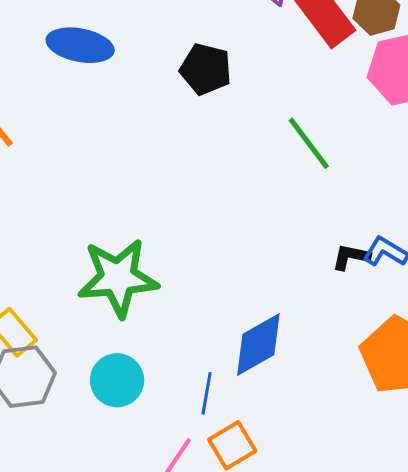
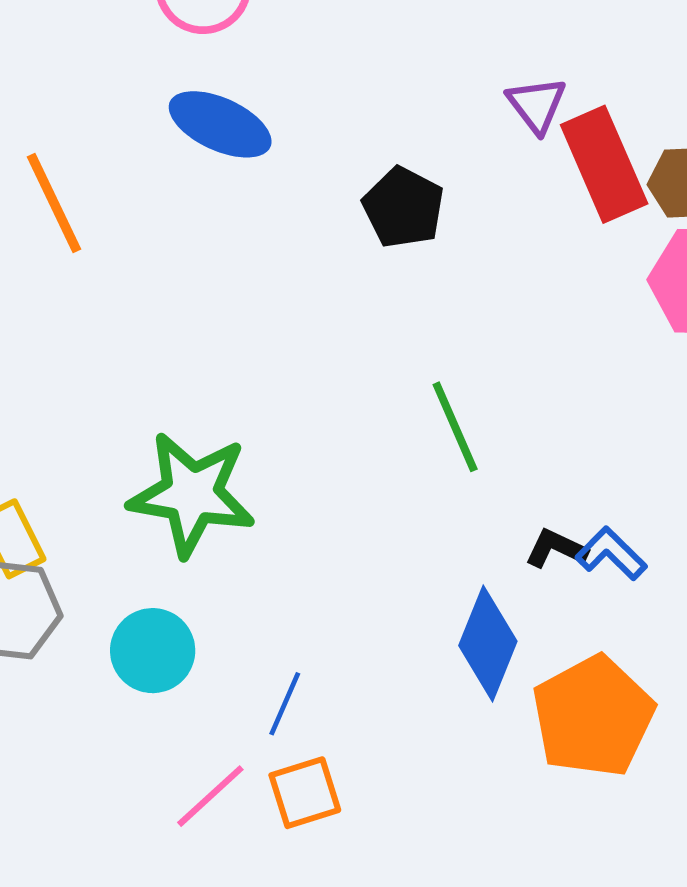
green line: (309, 143) -> (455, 427), moved
blue diamond: (258, 345) -> (488, 643), moved, turned -52

